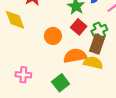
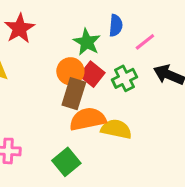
orange circle: (53, 36) -> (70, 71), moved
brown rectangle: (97, 44) -> (74, 94), moved

